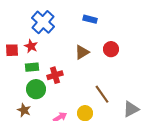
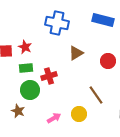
blue rectangle: (90, 19) -> (103, 20), moved, size x1.5
blue cross: (43, 22) -> (57, 23), moved, turned -30
red circle: (111, 49) -> (108, 61), moved

